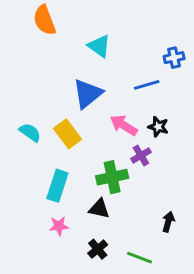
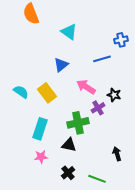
blue triangle: (88, 94) -> (61, 65), size x0.7
black star: (158, 127) -> (114, 95), moved
black arrow: (168, 222) -> (117, 154), turned -32

